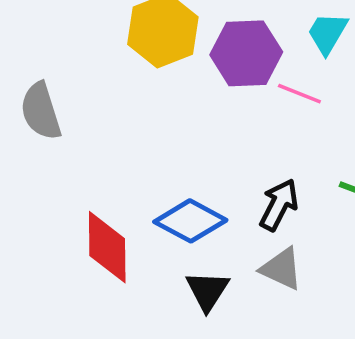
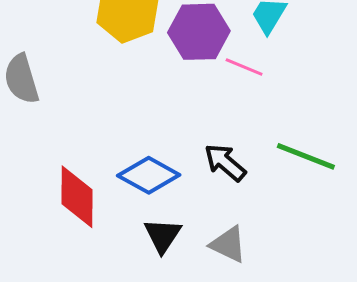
black arrow: (279, 205) -> (225, 162), turned -78
gray triangle: (281, 269) -> (228, 244), moved

